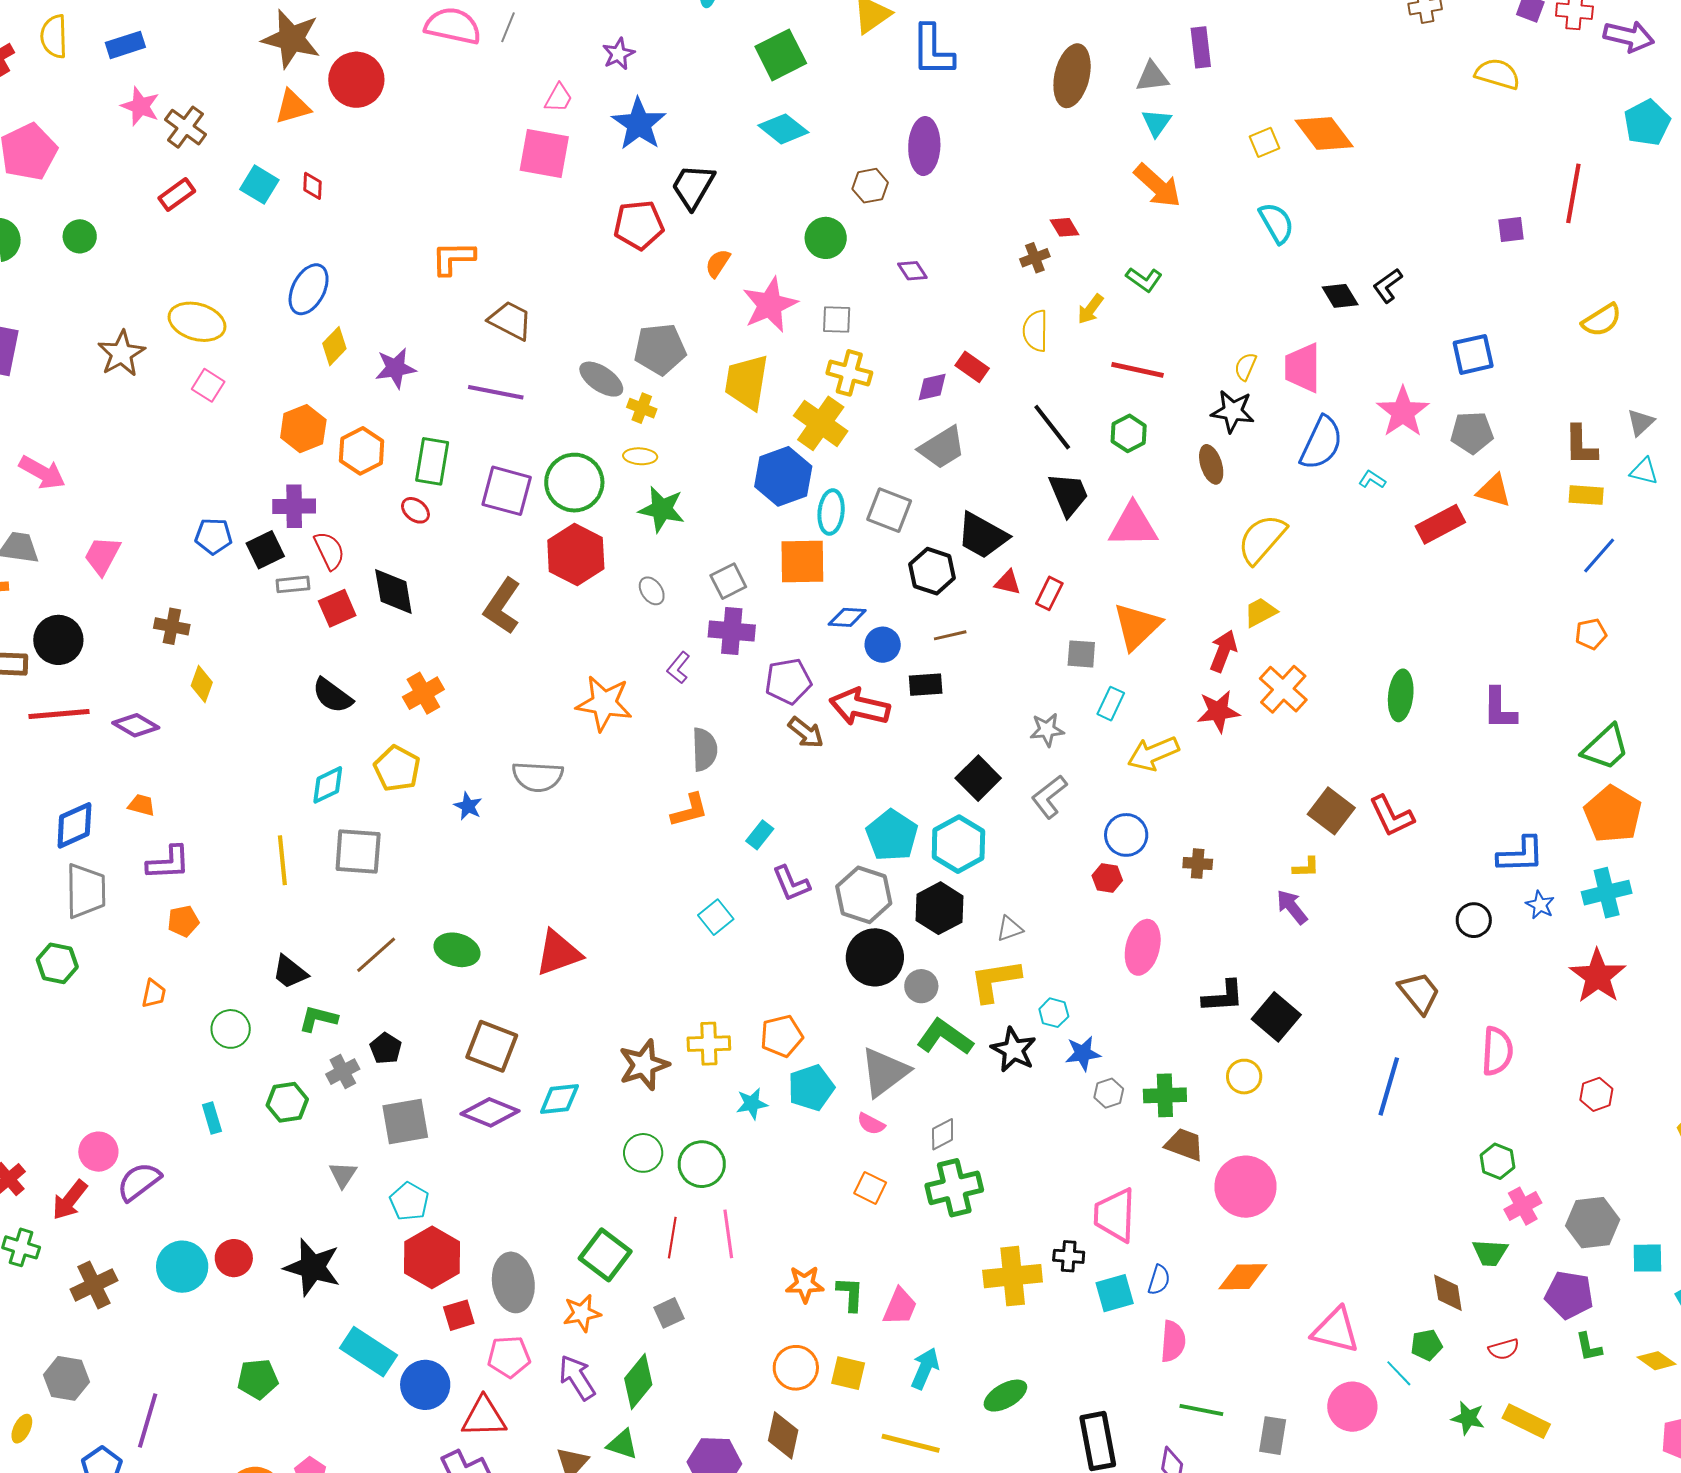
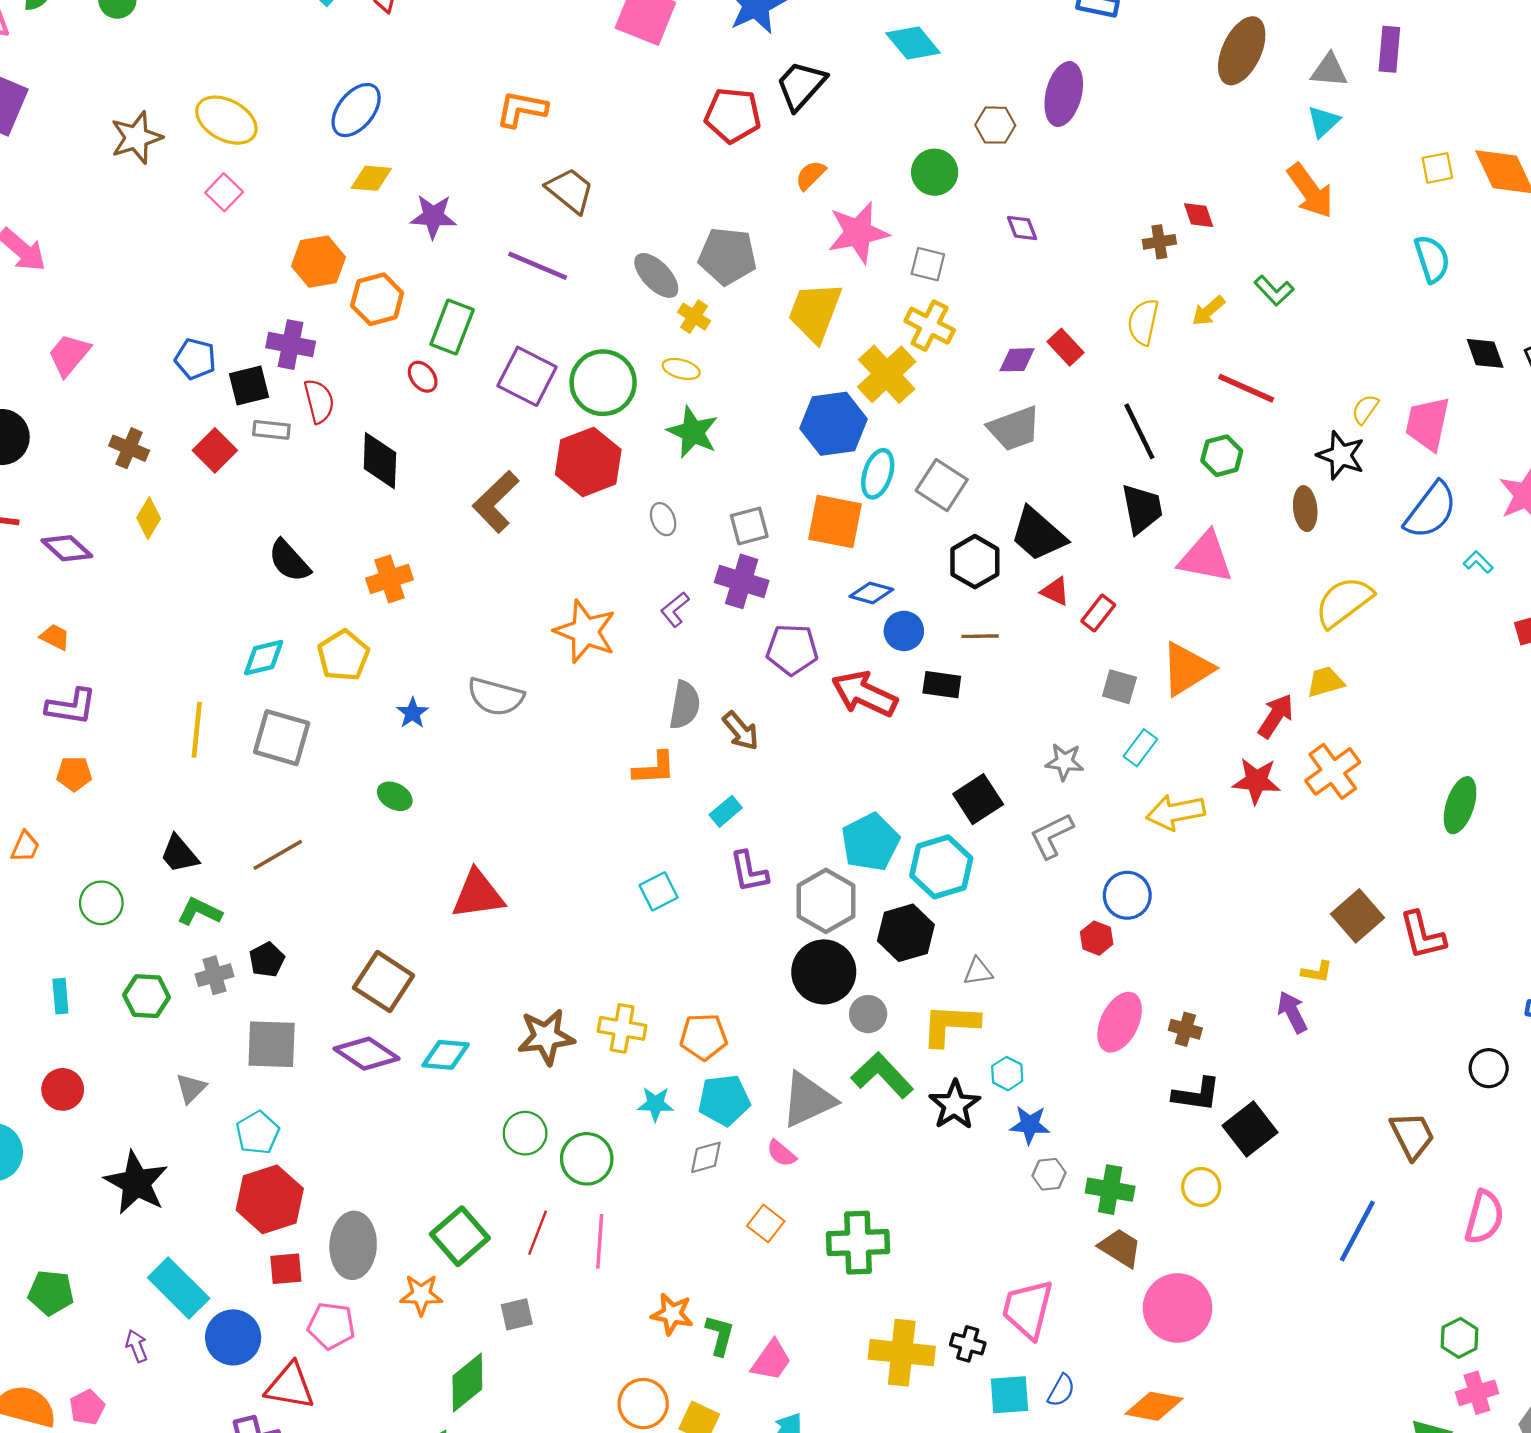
yellow diamond: (334, 346) -> (371, 178), turned 39
red square: (337, 608) -> (215, 450), moved, turned -33
brown arrow: (806, 733) -> (741, 731), moved
brown cross: (1198, 864) -> (1185, 1029), moved
green ellipse: (457, 950) -> (395, 796), moved, size x0.7
gray diamond: (943, 1134) -> (706, 1157), moved
red circle: (234, 1258) -> (63, 1089), moved
purple arrow: (577, 1377) -> (137, 1346), moved, size x0.6

